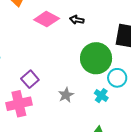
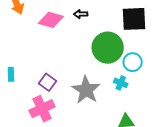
gray star: (66, 95) -> (86, 90), size x1.8

